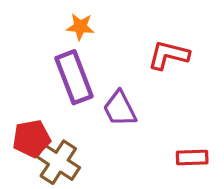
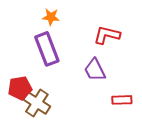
purple trapezoid: (120, 109) -> (95, 70), moved

